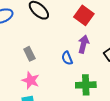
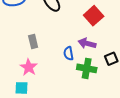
purple arrow: (83, 44) -> (87, 43), turned -102
green cross: (86, 85) -> (87, 68), moved

